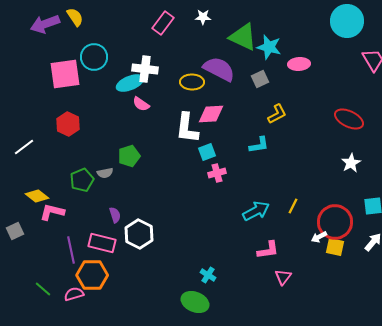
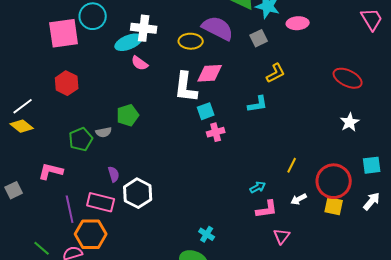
yellow diamond: (37, 196) -> (22, 126), moved
cyan arrow: (256, 211) -> (258, 187), moved, size x0.6
white arrow: (319, 237) -> (299, 199), moved

